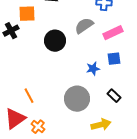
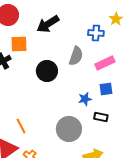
gray semicircle: (84, 26) -> (76, 56), turned 144
black rectangle: (114, 96) -> (101, 117), moved, turned -32

